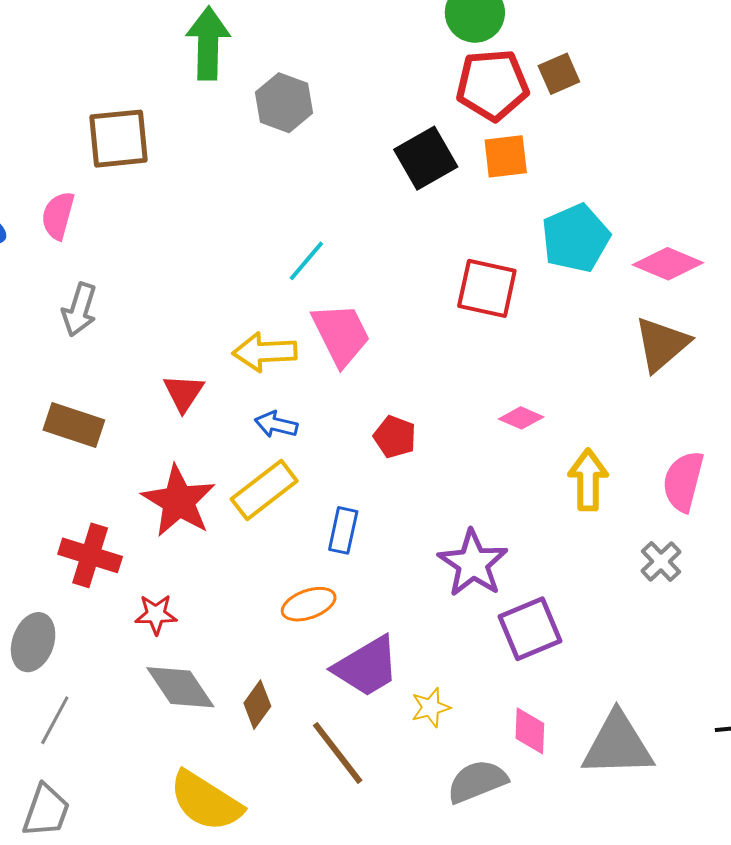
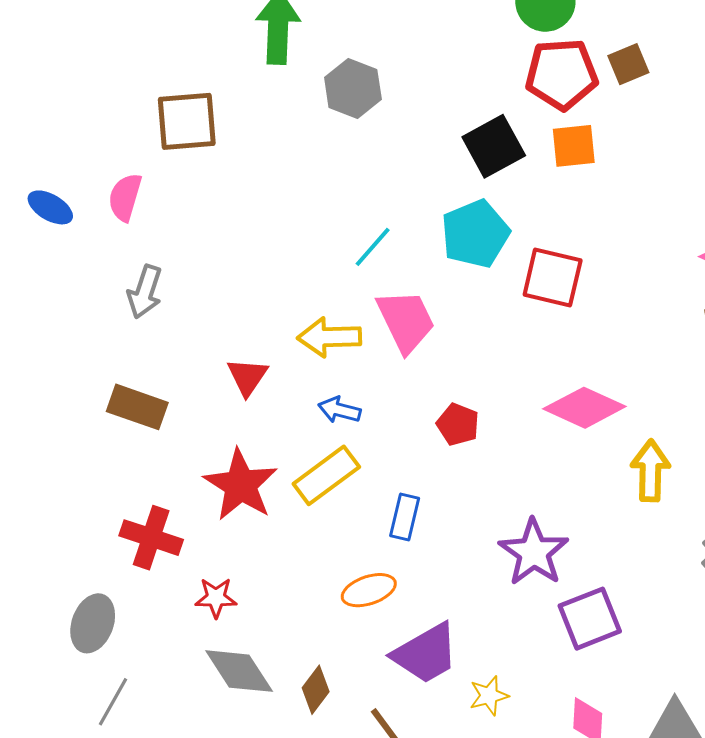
cyan pentagon: (576, 238) -> (475, 234), moved
pink diamond: (521, 418) -> (584, 408), size x1.8

